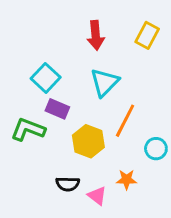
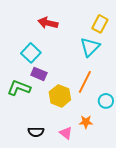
red arrow: (96, 35) -> (48, 23), moved, turned 108
cyan triangle: (104, 82) -> (90, 47), moved
black semicircle: (68, 184) -> (36, 132), moved

